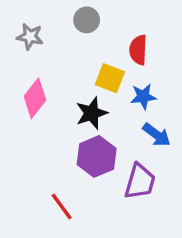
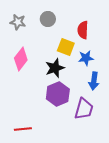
gray circle: (87, 20) -> (48, 19), moved
blue arrow: (157, 135) -> (94, 81), turned 60
red line: (62, 206) -> (23, 129), moved, turned -60

